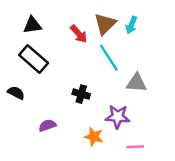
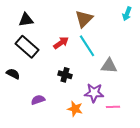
cyan arrow: (131, 25) -> (127, 14), moved
red arrow: (79, 34) -> (61, 43), moved, turned -84
pink line: (135, 147) -> (113, 107), moved

